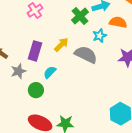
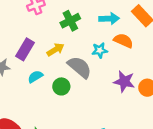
green cross: (80, 16) -> (70, 21), moved
green circle: (36, 90) -> (61, 86), moved

